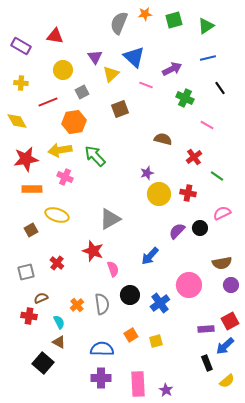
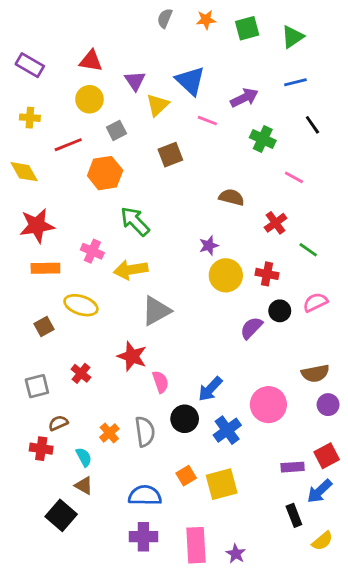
gray semicircle: (119, 23) -> (165, 18), moved, size x0.6
red triangle: (55, 36) -> (91, 61), moved
yellow arrow: (60, 150) -> (131, 270), moved
black circle: (200, 228) -> (280, 311), moved
blue arrow: (150, 256) -> (210, 389), moved
yellow square: (156, 341) -> (222, 484), size x1.6

